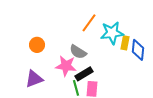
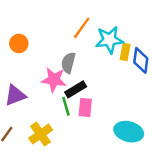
orange circle: (37, 45) -> (19, 43), moved
gray semicircle: (78, 52) -> (68, 63), turned 72

